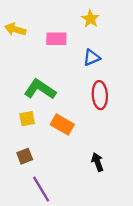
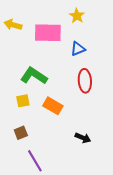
pink rectangle: (56, 39) -> (48, 33), size x1.5
black arrow: (97, 162) -> (83, 138), turned 133

